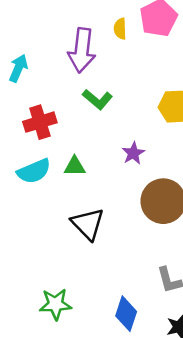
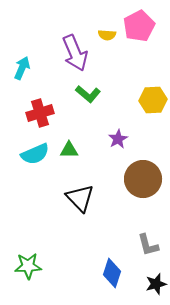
yellow semicircle: (120, 29) -> (107, 35), turned -84
purple arrow: (82, 50) -> (75, 53), turned -30
green star: (55, 304) -> (28, 266), moved

